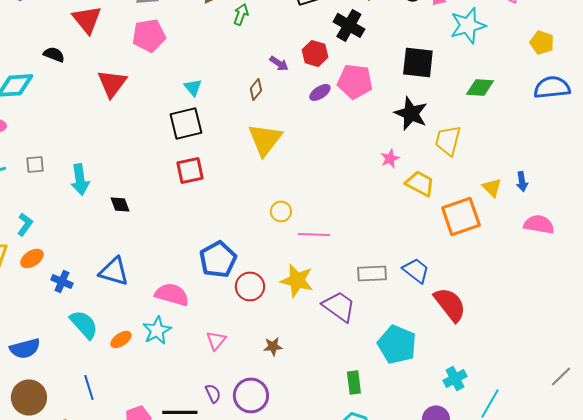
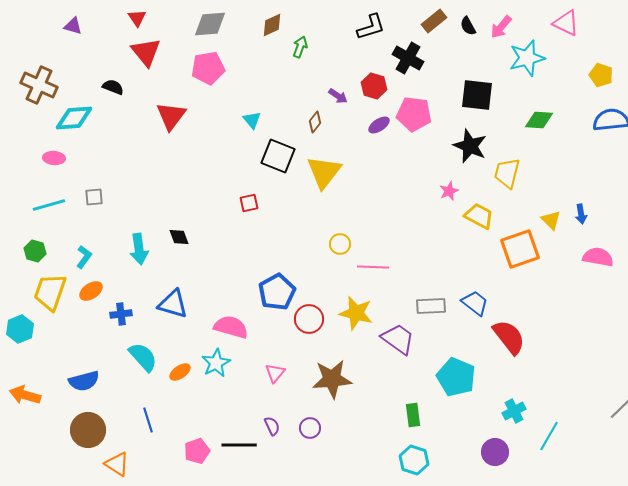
black square: (186, 123) -> (278, 156), moved, turned 36
red square: (190, 170) -> (249, 203), size x0.7
cyan arrow: (80, 179) -> (139, 249), moved
blue cross: (62, 281) -> (121, 314), turned -30
brown star: (273, 346) -> (332, 379), size x2.0
purple circle: (251, 395) -> (310, 428), size x0.6

